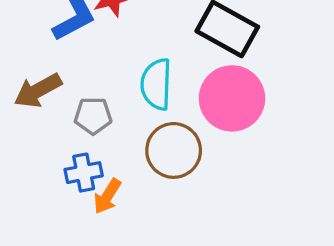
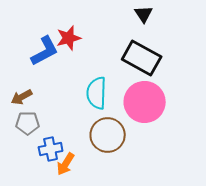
brown arrow: (38, 91) -> (22, 97), size x0.7
gray pentagon: (93, 116) -> (28, 123), moved

